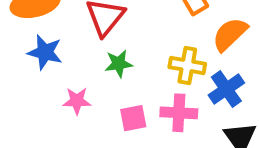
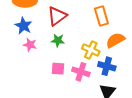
blue cross: (226, 89) -> (107, 66), turned 36
pink star: (77, 101) -> (30, 45), moved

